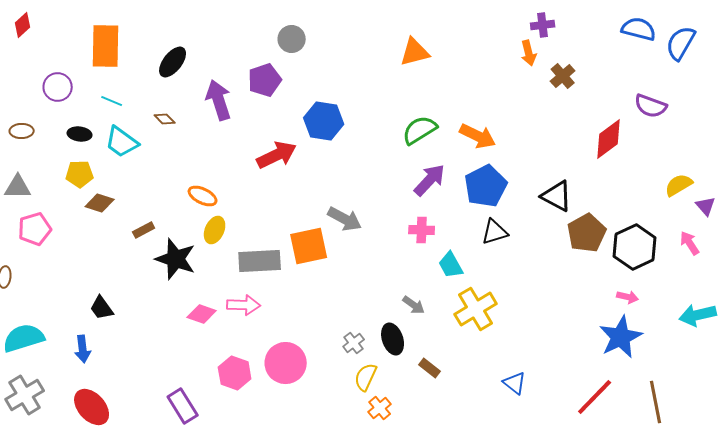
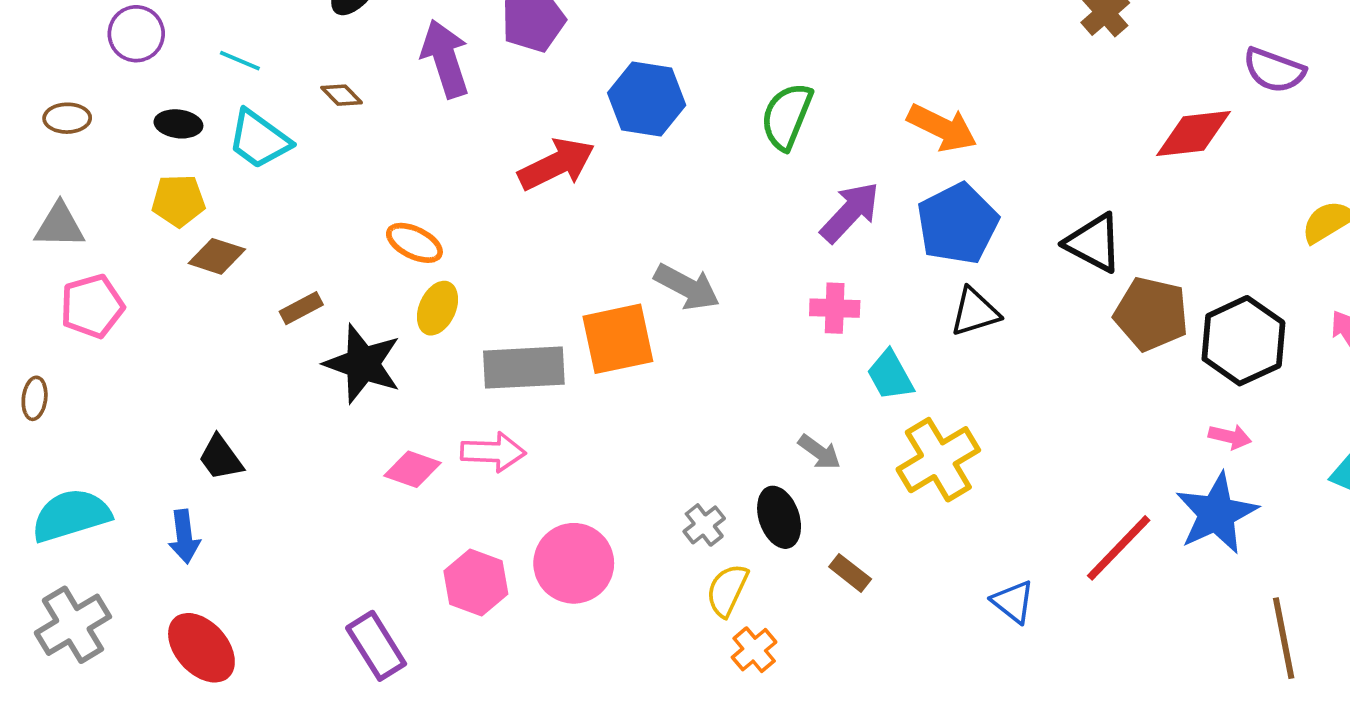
green semicircle: (420, 130) -> (787, 116), moved, turned -36
red diamond: (609, 139) -> (1193, 134), turned 30
brown pentagon: (587, 233) -> (1151, 314), turned -30
red line: (595, 397) -> (1119, 548), moved

